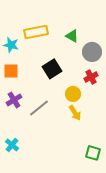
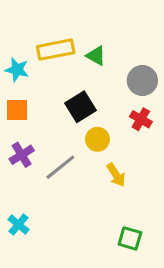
green triangle: (72, 36) -> (96, 56), moved
red cross: (91, 77) -> (141, 119), turned -32
yellow circle: (73, 94) -> (97, 139), moved
green square: (93, 153) -> (130, 238), moved

